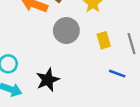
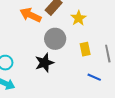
black star: (48, 80) -> (44, 63), moved

